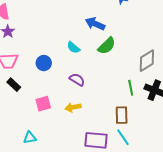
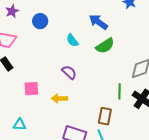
blue circle: (44, 63) -> (40, 21), moved
cyan triangle: (30, 138) -> (20, 125), moved

